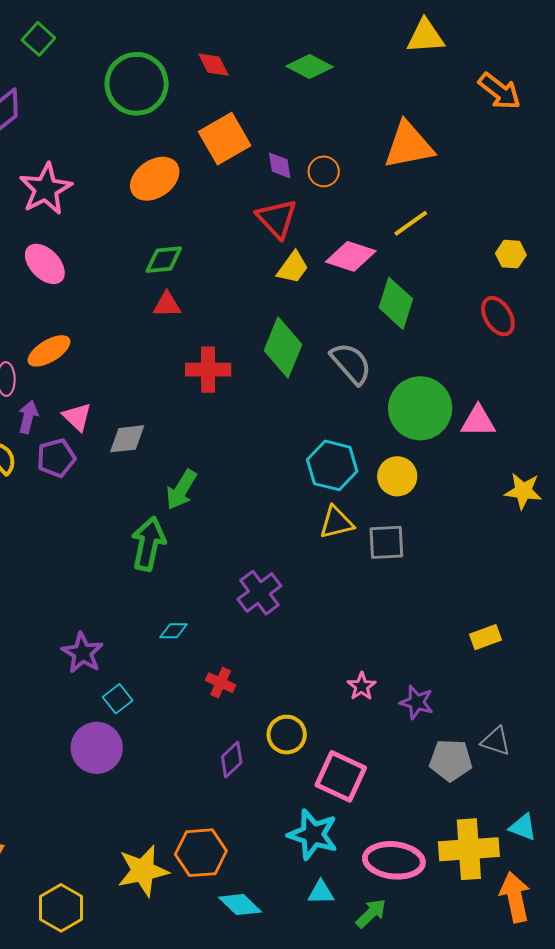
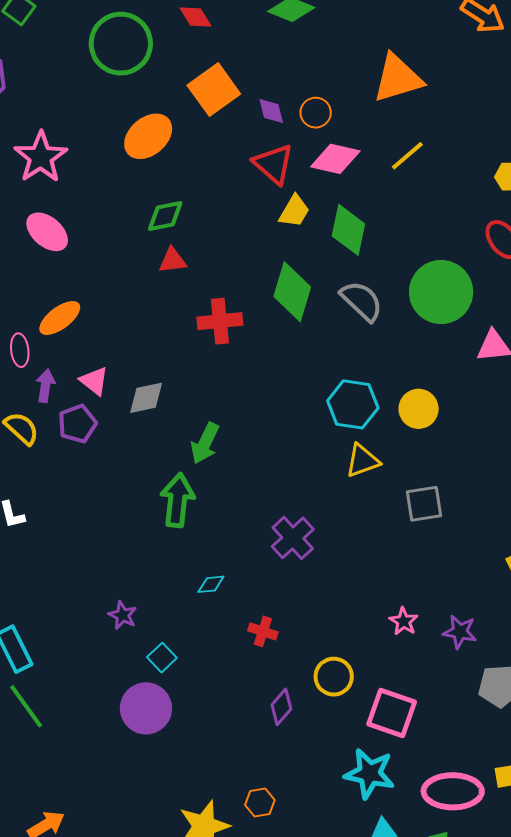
pink diamond: (351, 256) -> (335, 159), moved
green diamond: (396, 303) -> (348, 230), moved
green circle: (420, 408) -> (441, 292), moved
gray square: (386, 542) -> (424, 504), moved
purple star: (83, 653) -> (123, 615), size x0.7
orange hexagon: (201, 853) -> (260, 803), size x0.6

